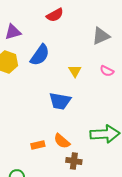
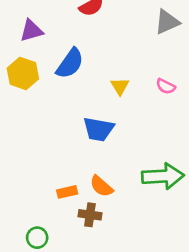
gray triangle: (101, 36) -> (167, 22), moved
brown cross: (74, 161) -> (90, 215), moved

